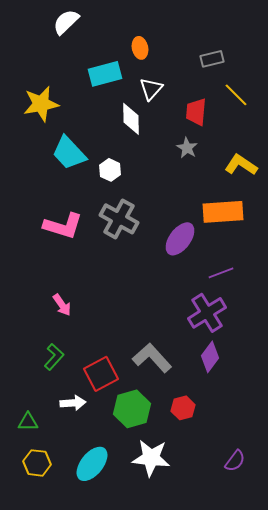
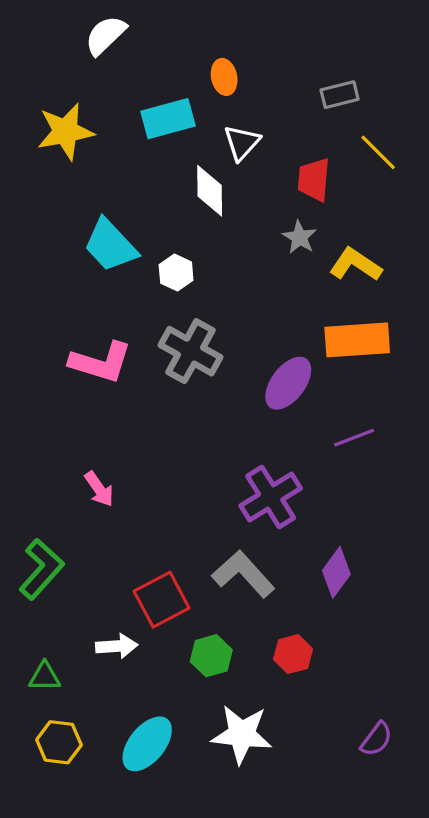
yellow star: (41, 104) -> (65, 131), moved
yellow L-shape: (241, 165) -> (356, 265), moved
purple cross: (207, 313) -> (271, 497), moved
green L-shape: (54, 357) -> (41, 569), moved, size x1.4
green hexagon: (132, 409) -> (211, 656), size x0.7

